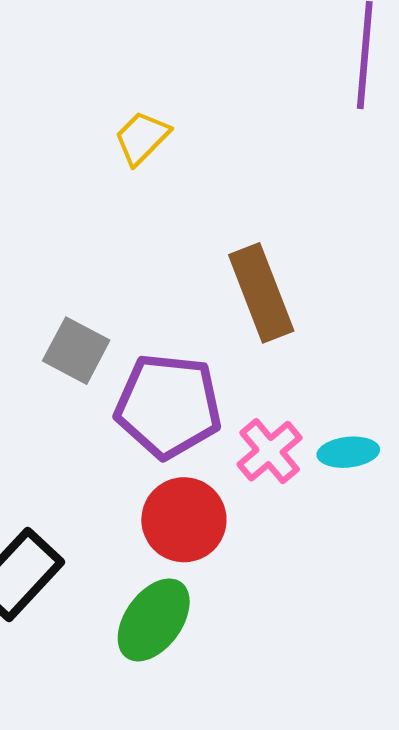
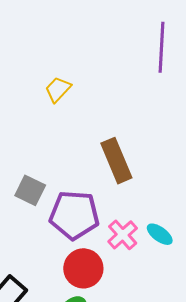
cyan ellipse: (348, 452) -> (160, 234), turned 44

